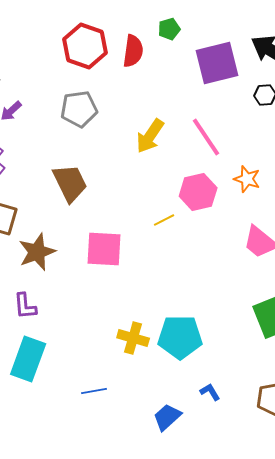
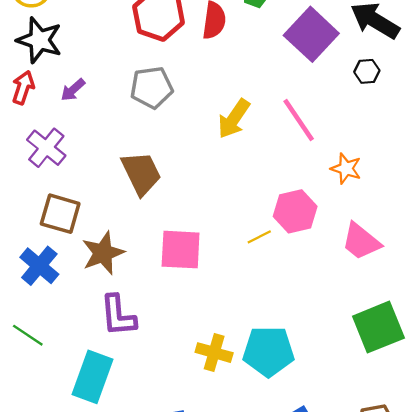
purple square: (217, 63) -> (311, 34), turned -33
pink hexagon: (198, 192) -> (295, 211), moved
yellow line: (164, 220) -> (259, 237), moved
purple L-shape: (25, 306) -> (118, 316), moved, size x1.4

